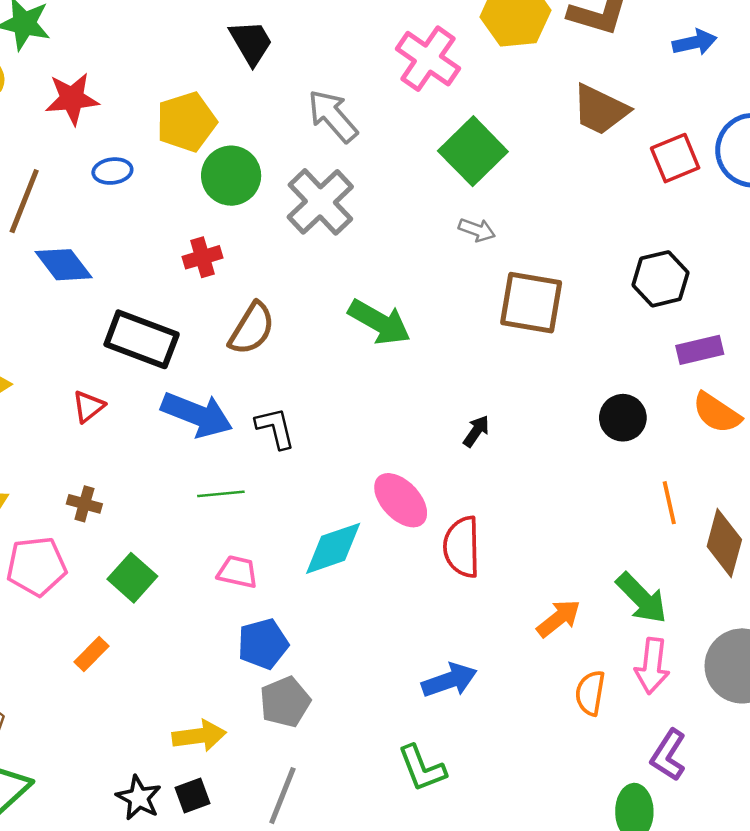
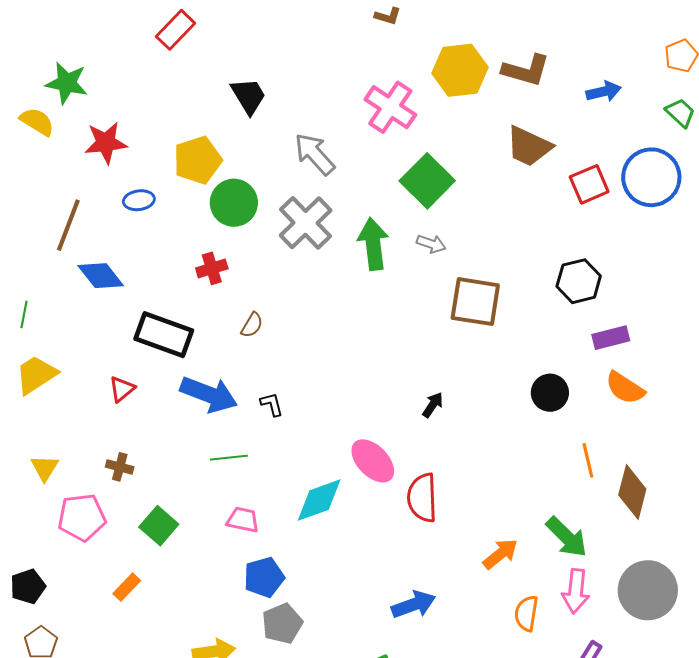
green arrow: (379, 322) -> (373, 244), moved, turned -126
brown semicircle: (252, 329) -> (252, 325), size x0.6
black L-shape: (275, 428) -> (272, 404), size x0.7

